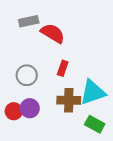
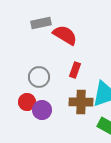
red circle: (14, 111) -> (27, 102), moved

